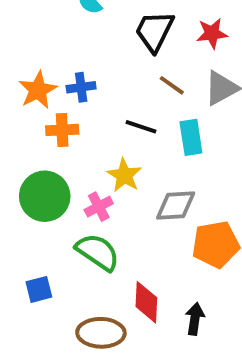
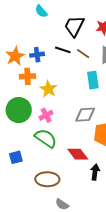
black line: (141, 127) -> (63, 50), moved
yellow star: (124, 175) -> (48, 89), moved
red diamond: (146, 302) -> (78, 154), moved, turned -40

